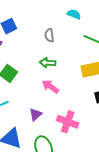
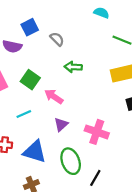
gray semicircle: (49, 35) -> (57, 39), moved, turned 144
pink arrow: (50, 87) -> (54, 96), moved

